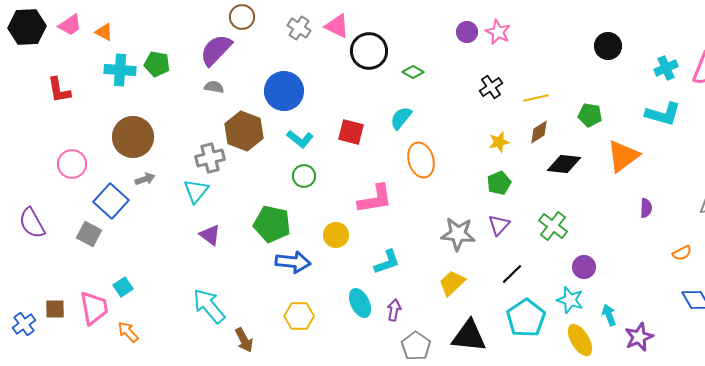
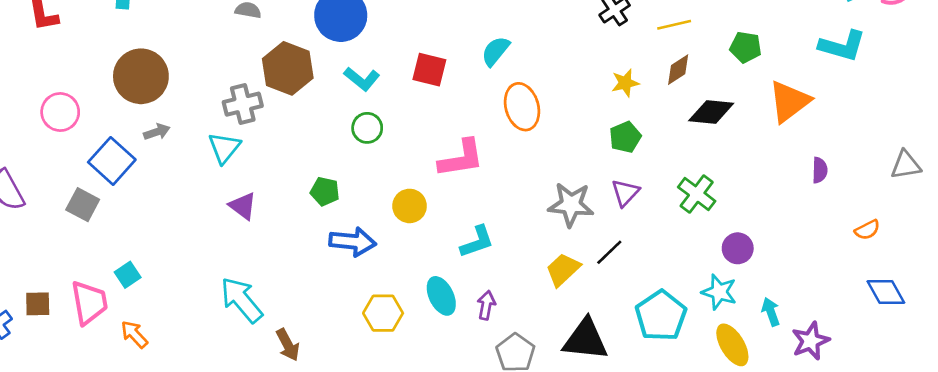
green pentagon: (272, 224) -> (325, 191), size x0.6
black line: (512, 274) -> (609, 252), moved
yellow hexagon: (299, 316) -> (383, 313), moved

